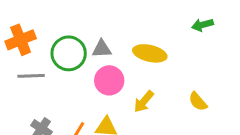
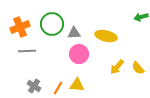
green circle: (69, 53) -> (52, 24), moved
yellow arrow: (144, 101) -> (117, 67), moved

